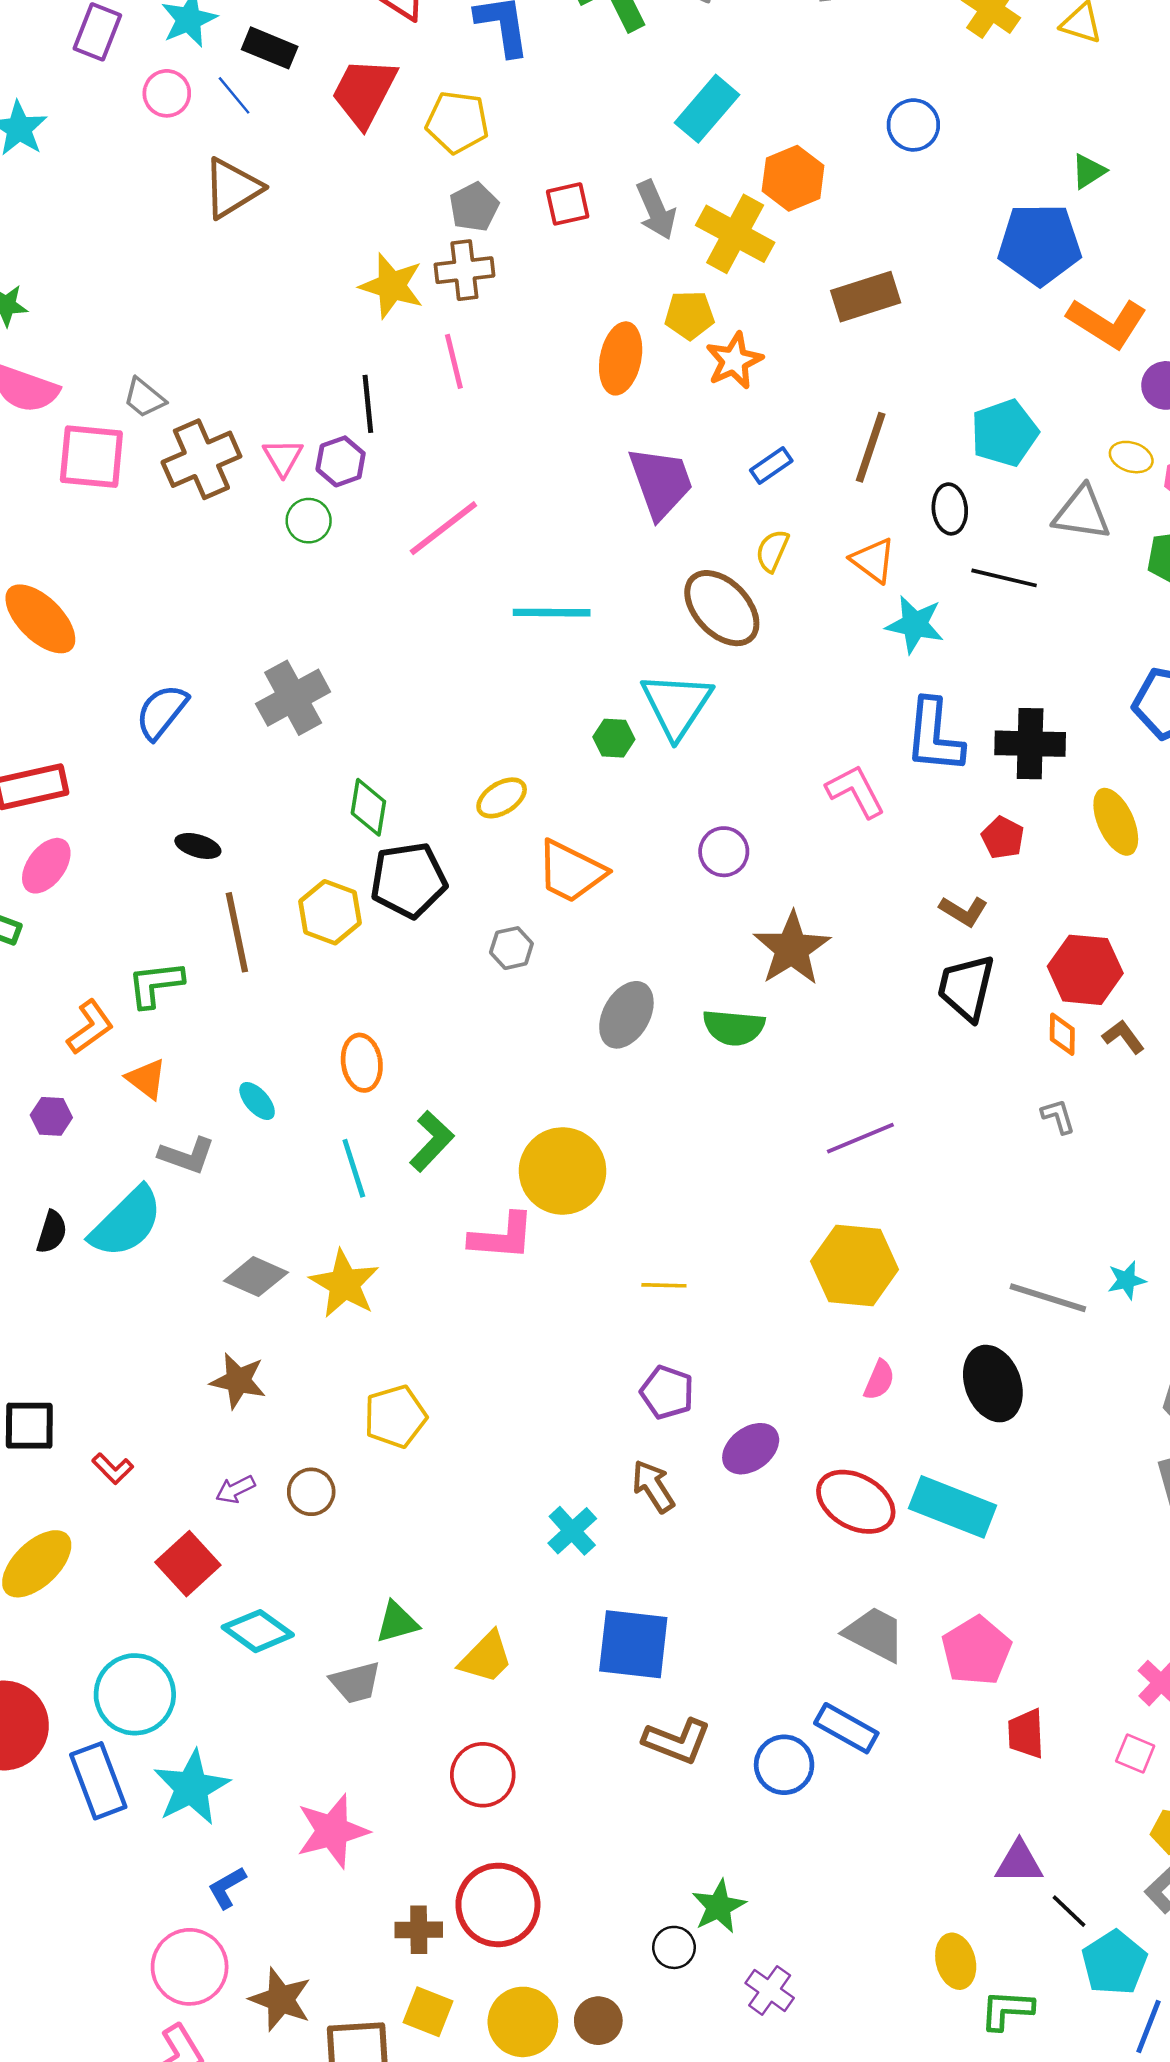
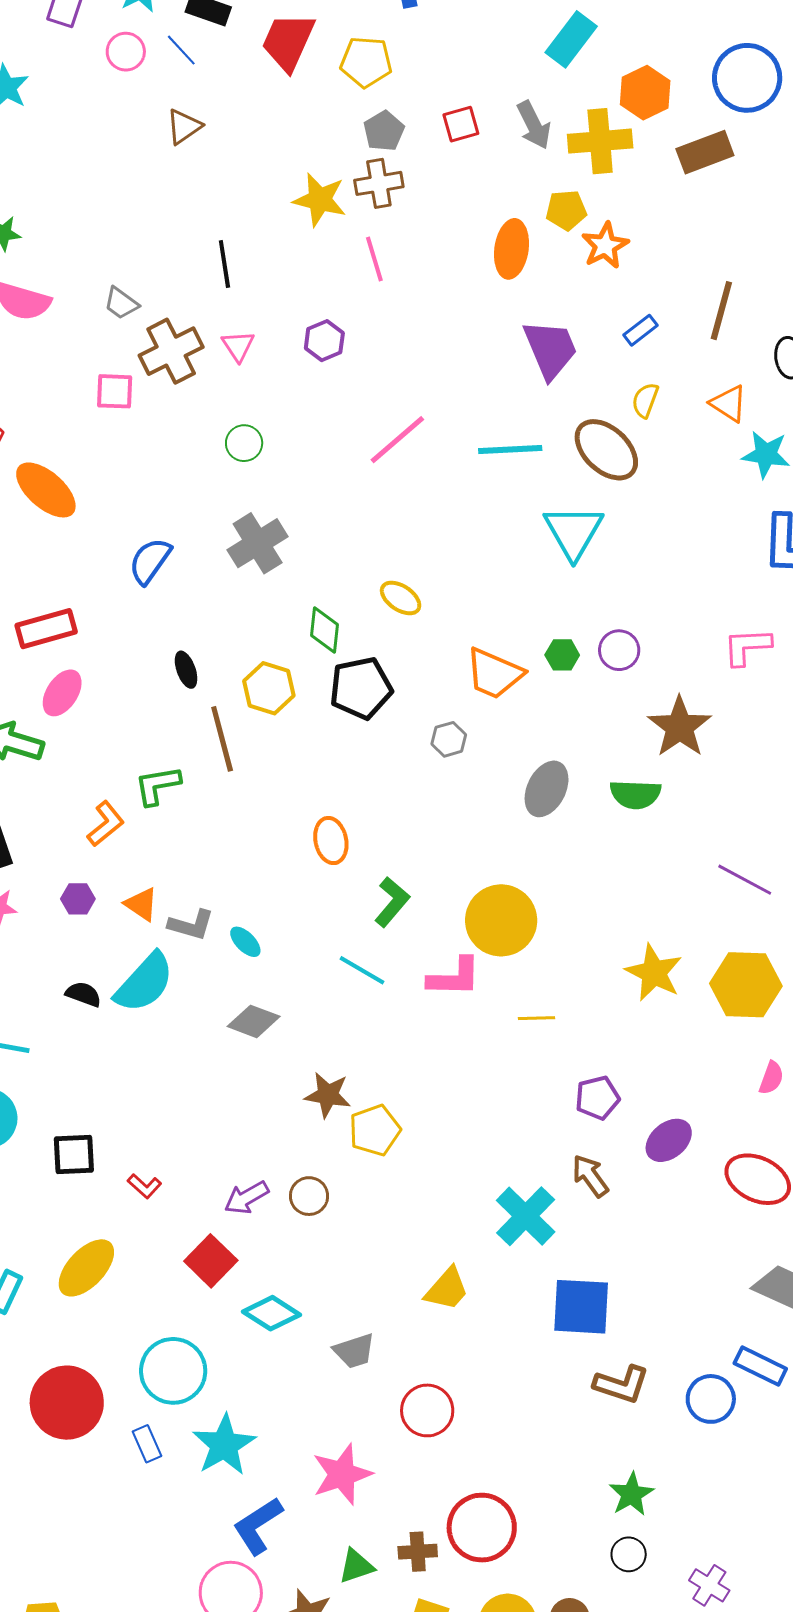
blue circle: (913, 125) -> (747, 78), moved, size x1.6
brown triangle: (232, 188) -> (184, 127), size x0.7
yellow cross: (735, 234) -> (600, 141), turned -30
brown rectangle: (866, 297) -> (705, 152), moved
black line: (368, 404) -> (224, 264), moved
pink square: (91, 457) -> (115, 391), moved, size x0.7
purple hexagon: (341, 461) -> (324, 341), moved
green circle: (309, 521) -> (244, 443), moved
pink line: (443, 528) -> (397, 440), moved
cyan line: (552, 613) -> (510, 449), moved
green hexagon: (614, 738) -> (562, 655), moved
pink L-shape: (856, 791) -> (747, 647), moved, turned -62
yellow ellipse: (502, 798) -> (401, 598), moved, turned 69
black ellipse: (198, 846) -> (186, 670), turned 57
yellow hexagon: (330, 912) -> (269, 688), moved
orange triangle: (146, 1079) -> (141, 904), moved
cyan ellipse: (257, 1101) -> (245, 942), moved
purple line: (860, 1138) -> (745, 880), turned 54
cyan line: (354, 1168) -> (362, 970), moved, turned -39
black semicircle: (52, 1232) -> (83, 994), turned -84
yellow star: (344, 1284) -> (654, 973), moved
yellow line: (664, 1285) -> (536, 1018), moved
brown star: (238, 1381) -> (328, 1095), moved
purple pentagon: (667, 1392) -> (597, 1098), turned -30
purple arrow: (235, 1489) -> (247, 1198), size x1.4
cyan cross: (572, 1531) -> (526, 1216), size x1.5
green triangle: (397, 1622) -> (356, 1566), moved
yellow trapezoid: (486, 1657) -> (447, 1289), moved
red circle: (483, 1775) -> (427, 1410), moved
blue rectangle: (98, 1781) -> (147, 1444), size x0.6
blue L-shape: (227, 1888) -> (258, 1526), size x1.6
green star: (719, 1906) -> (631, 1494), moved

